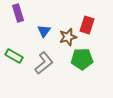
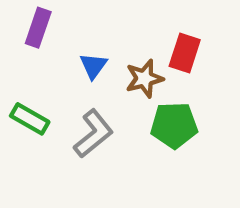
purple rectangle: (18, 13) -> (38, 28), turned 36

